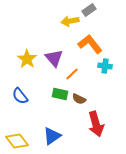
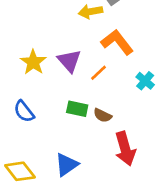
cyan cross: (105, 66) -> (145, 81), moved, turned 32
orange line: (72, 74) -> (98, 73), moved

